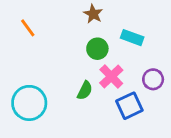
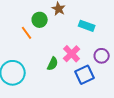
orange line: (28, 28) -> (27, 33), moved
green circle: (97, 49) -> (40, 20), moved

